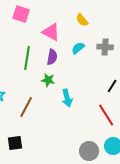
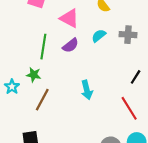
purple semicircle: (52, 57) -> (71, 45), turned 42
green star: (48, 80) -> (34, 75), moved

